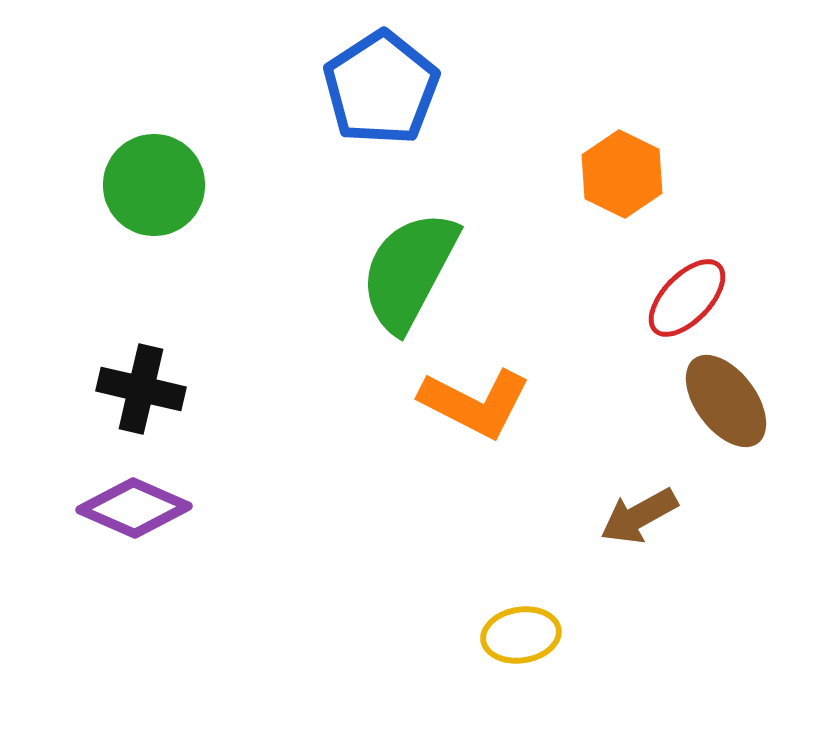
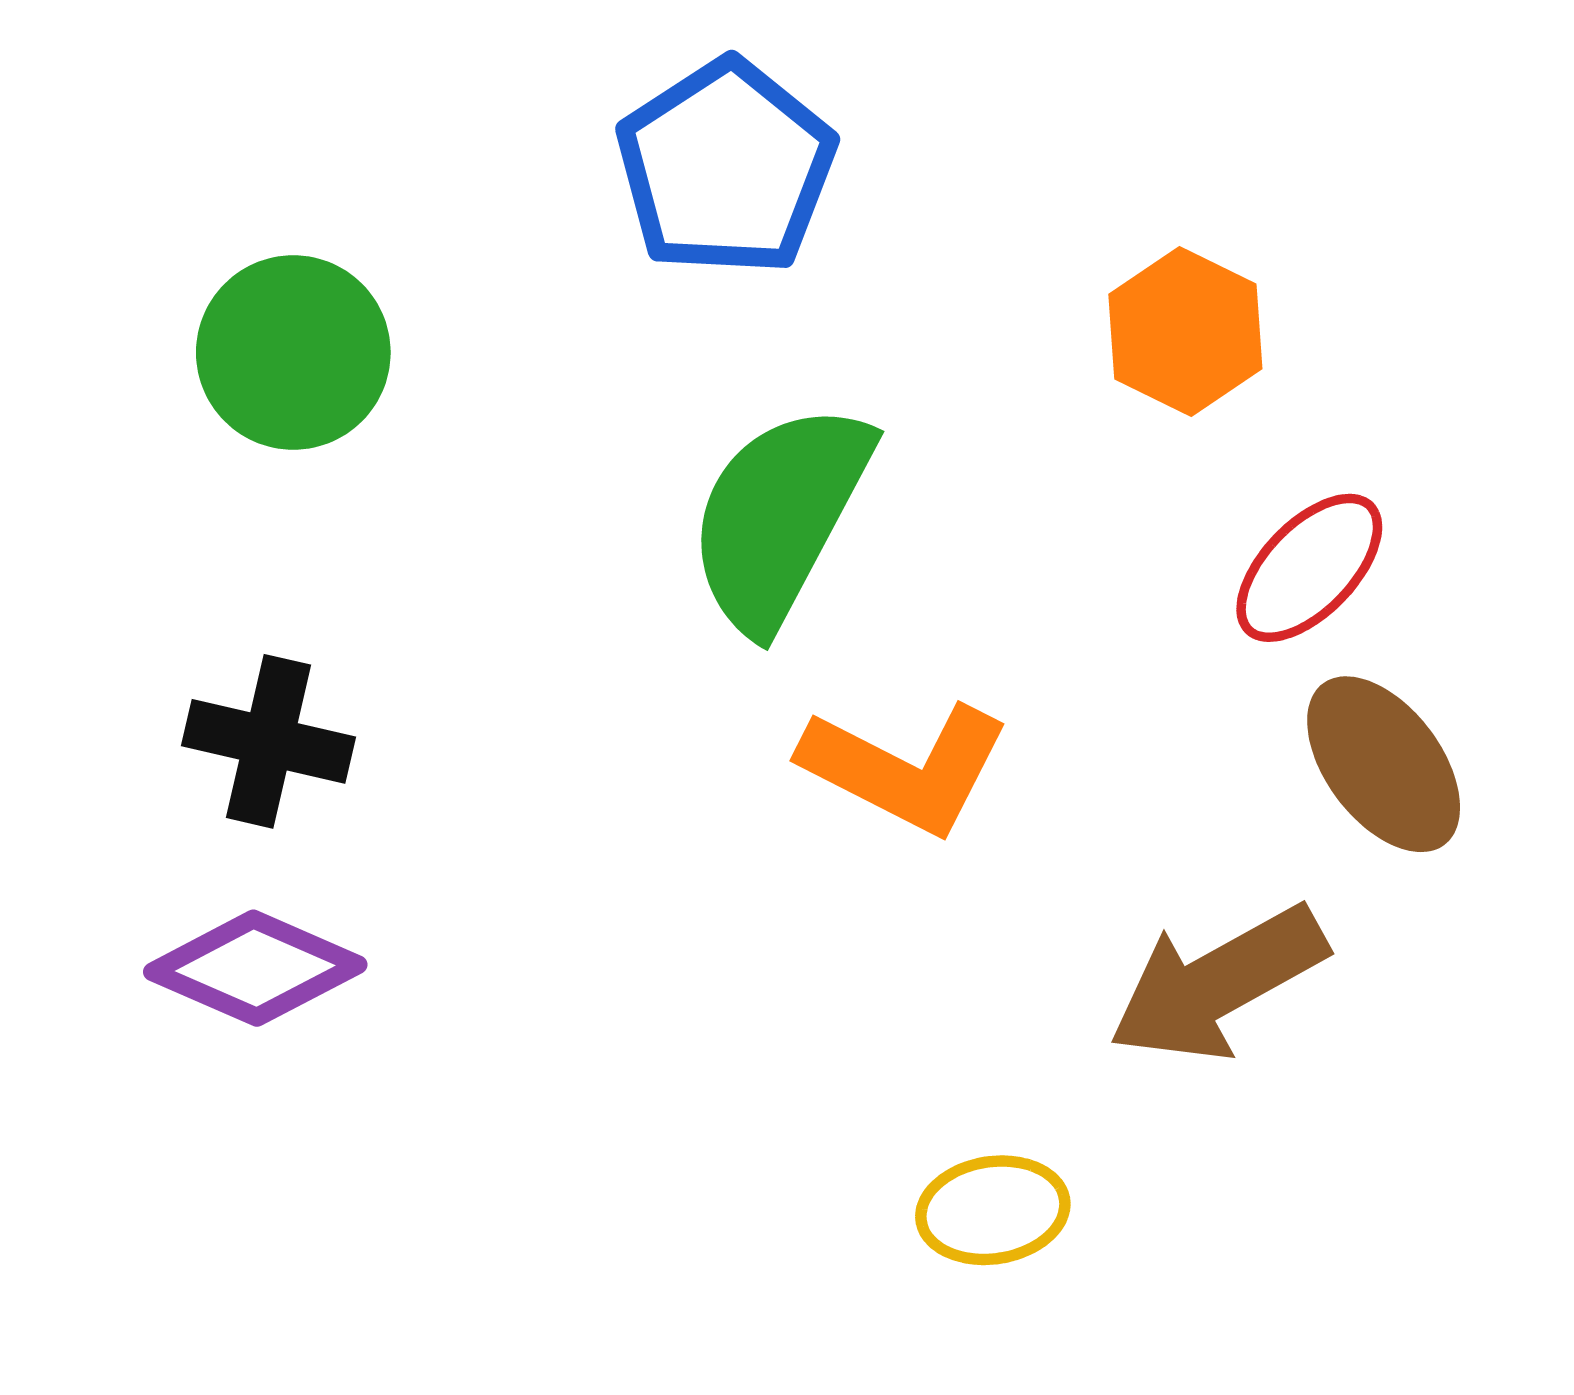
brown arrow: (639, 516) -> (1218, 983), size x1.5

